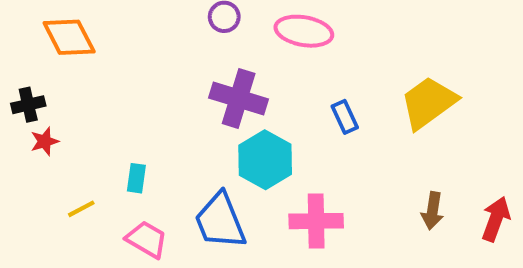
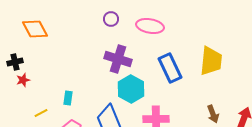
yellow trapezoid: (428, 103) -> (211, 61), turned 132
blue rectangle: (345, 117) -> (170, 68), size x1.8
brown arrow: (433, 211) -> (213, 114), turned -30

